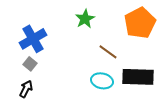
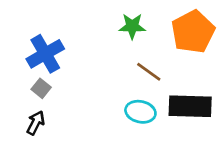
green star: (85, 19) -> (132, 26), moved, turned 30

